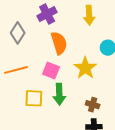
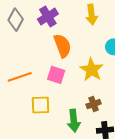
gray diamond: (18, 33) -> (16, 20), moved
green arrow: (59, 94) -> (74, 121), moved
brown cross: (93, 105) -> (94, 104), moved, turned -32

